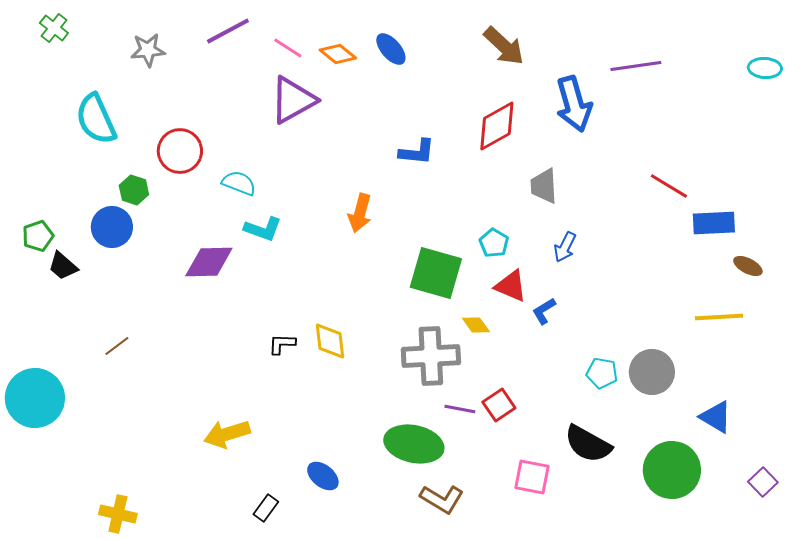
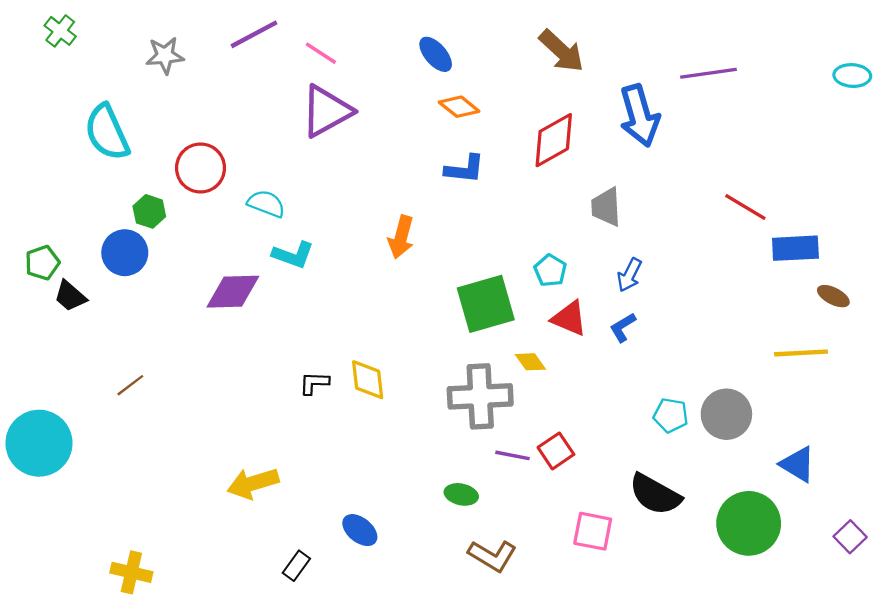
orange diamond: (338, 54) -> (459, 107), moved
green square: (436, 273) -> (486, 304), turned -32
blue L-shape: (544, 311) -> (623, 327), moved
green ellipse: (414, 444) -> (461, 494), size x0.5

